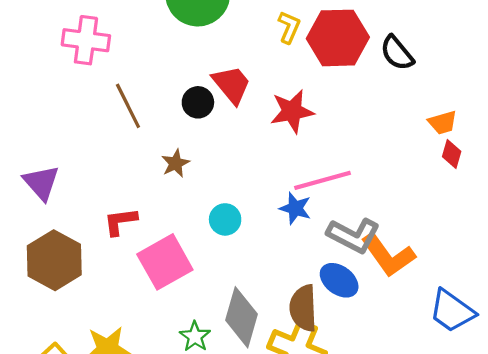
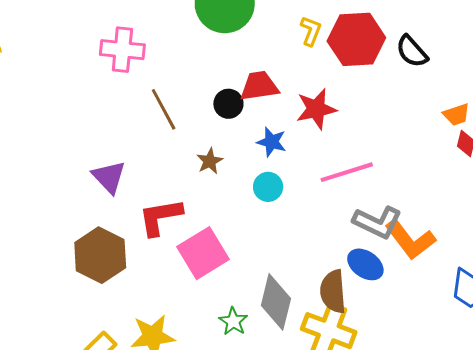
red trapezoid: (232, 84) -> (259, 86), turned -57
purple triangle: (41, 183) -> (109, 177), moved
blue star: (295, 208) -> (272, 142), moved
cyan circle: (225, 219) -> (268, 187), moved
red L-shape: (120, 221) -> (160, 217), size x1.4

